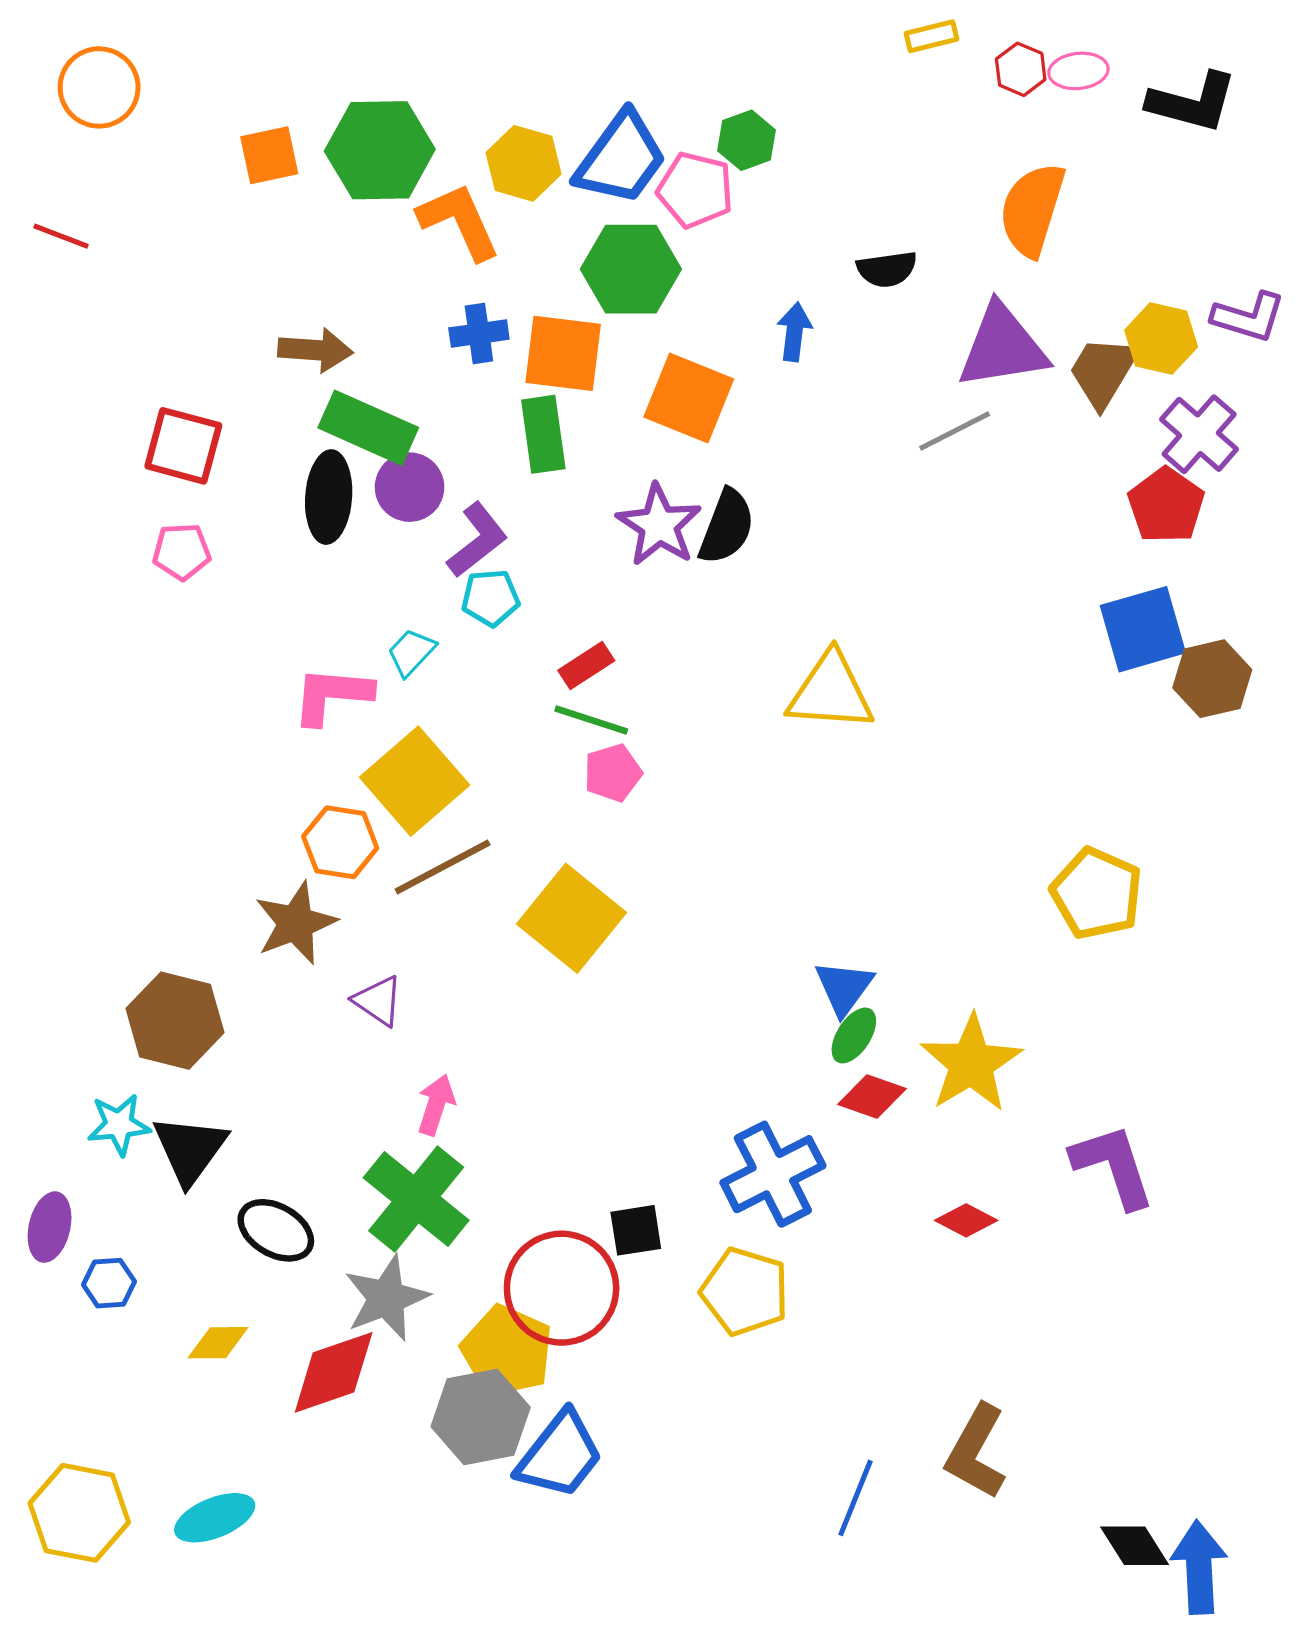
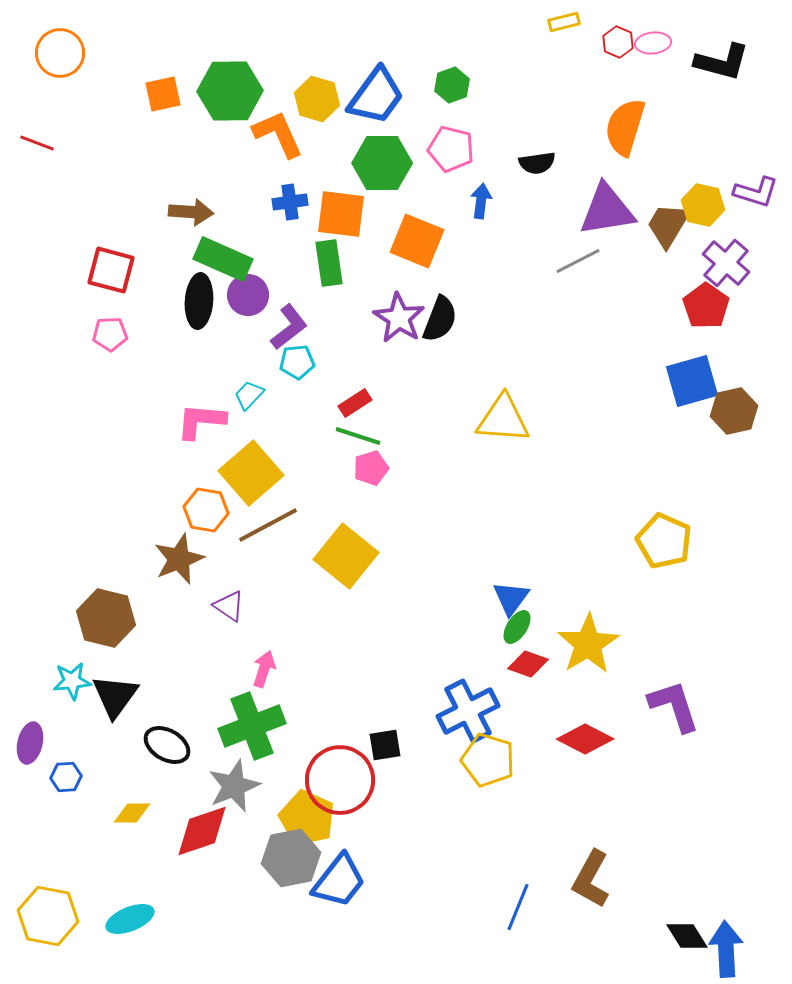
pink pentagon: (695, 190) -> (451, 149), moved
green cross: (416, 1199) -> (252, 726), turned 30
red diamond: (966, 1220) -> (585, 739), size x1.5
yellow pentagon: (745, 1291) -> (488, 760), moved

